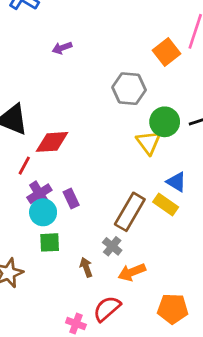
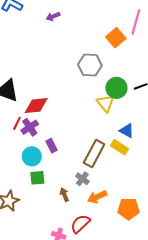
purple arrow: (62, 48) -> (53, 16), moved
purple cross: (39, 194) -> (30, 127), moved
orange pentagon: (173, 309) -> (128, 209), moved

